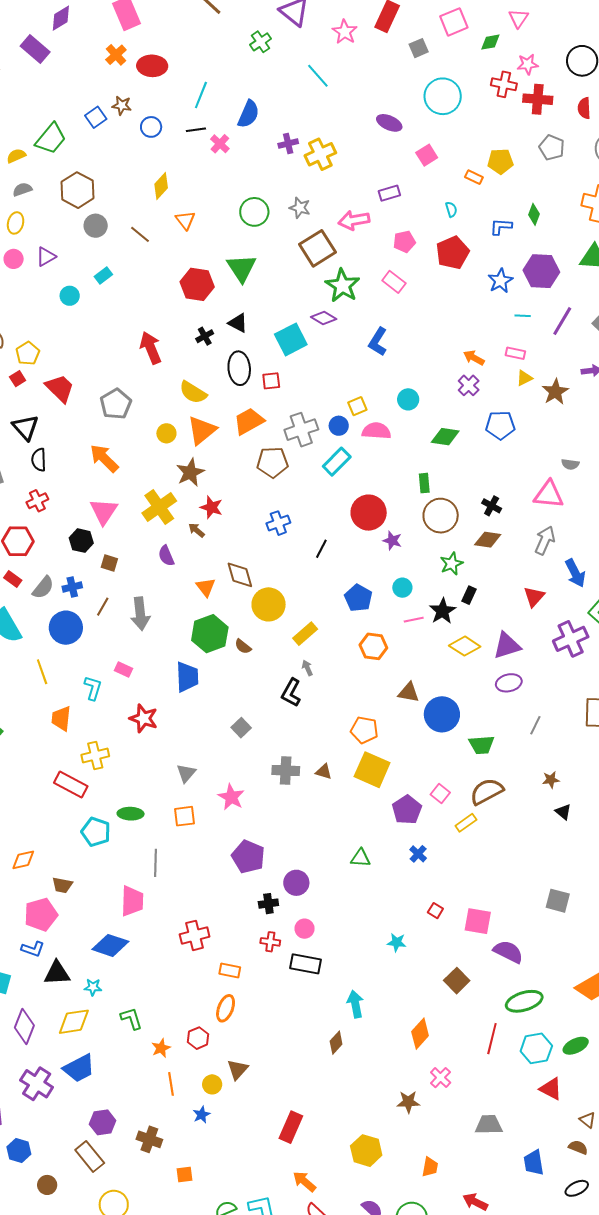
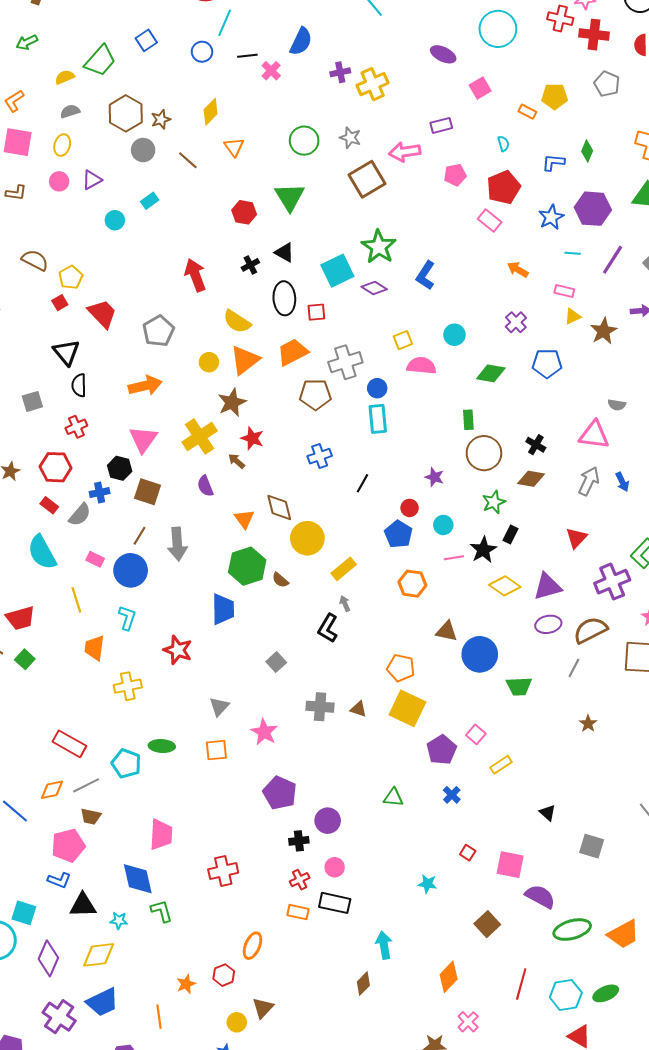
cyan line: (201, 95) -> (225, 23), moved
brown star: (122, 105) -> (161, 119), moved, turned -30
pink rectangle: (394, 282) -> (490, 220), moved
red hexagon: (197, 284) -> (244, 212), size x0.7
green star: (342, 286) -> (379, 247), moved
purple diamond: (324, 318) -> (374, 288), moved
orange arrow: (474, 358) -> (518, 269), moved
blue circle: (339, 426) -> (377, 388), moved
orange arrow: (104, 458) -> (145, 386), turned 120
cyan rectangle: (337, 462) -> (378, 419), moved, turned -52
red circle: (369, 513) -> (410, 508), moved, size x0.5
brown square: (109, 563) -> (148, 492), size x1.5
blue arrow: (575, 573) -> (622, 482), moved, size x0.7
blue cross: (72, 587) -> (100, 493), moved
blue circle: (66, 628) -> (131, 570), moved
pink rectangle: (124, 670) -> (95, 559), moved
brown star: (551, 780) -> (588, 724), turned -30
red rectangle: (71, 785) -> (69, 744), moved
brown semicircle: (487, 791) -> (590, 630), moved
black triangle: (563, 812) -> (548, 813), moved
gray line: (155, 863) -> (86, 785), moved, turned 60
red cross: (270, 942) -> (300, 880), turned -36
blue diamond: (110, 945) -> (138, 879), turned 57
orange rectangle: (230, 971) -> (298, 912), moved
green ellipse: (524, 1001) -> (572, 930), moved
green L-shape: (131, 1018) -> (162, 911), moved
orange line: (171, 1084) -> (159, 1017), moved

